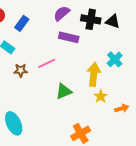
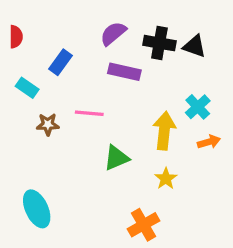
blue rectangle: (22, 23) -> (61, 62), moved
pink line: (47, 63) -> (89, 113), turned 30
yellow star: (101, 96) -> (166, 179), moved
orange arrow: (122, 108) -> (209, 142), moved

